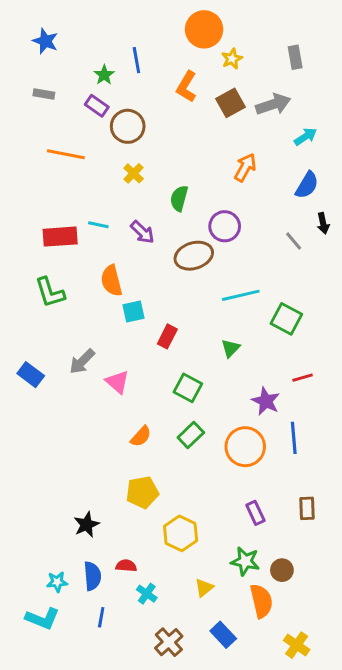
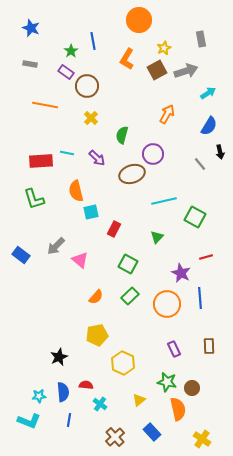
yellow star: (232, 59) -> (164, 48), moved

